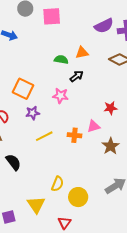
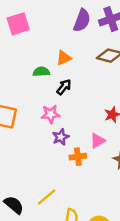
purple semicircle: (104, 26) -> (82, 20), turned -30
purple star: (33, 113) -> (61, 137), moved
yellow line: (44, 136) -> (47, 197), moved

